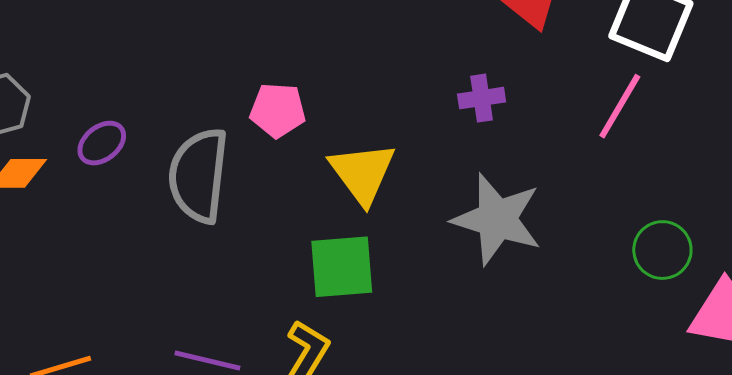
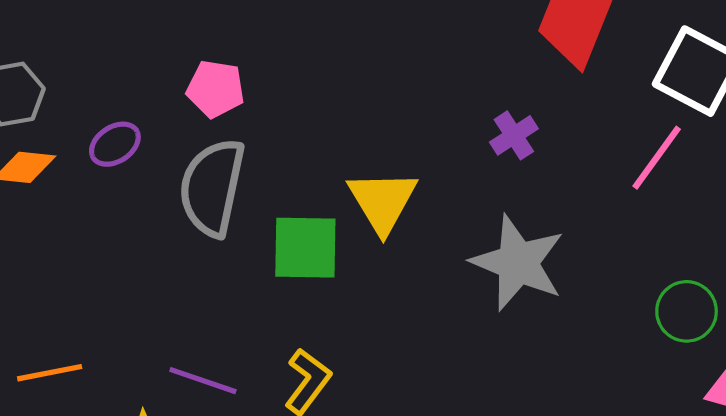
purple cross: (482, 98) -> (514, 135), turned -30
pink pentagon: (278, 110) -> (216, 89), moved
green square: (342, 267) -> (305, 248), moved

